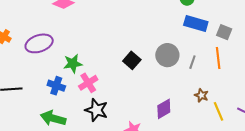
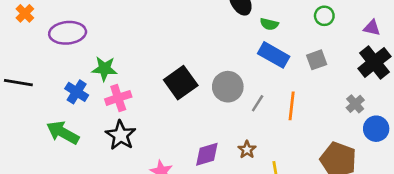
gray square: (224, 32) -> (317, 60), moved, turned 35
black square: (132, 60) -> (181, 83), size x1.4
brown star: (201, 95) -> (247, 150), moved

